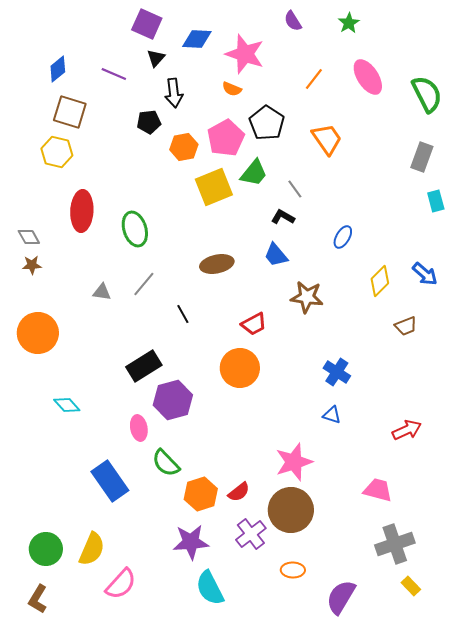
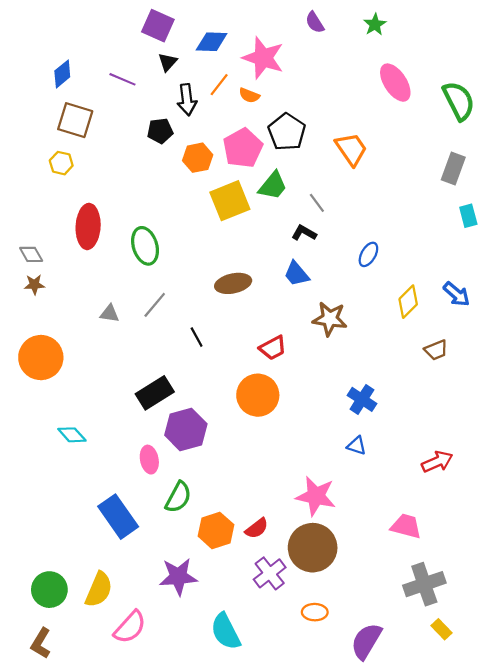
orange line: (314, 79) -> (219, 85), moved
yellow hexagon: (57, 152) -> (61, 163), size x0.7
pink star: (294, 462) -> (316, 496), turned 30
green semicircle: (166, 463) -> (178, 497), turned -108
purple star: (191, 542) -> (178, 577), moved

